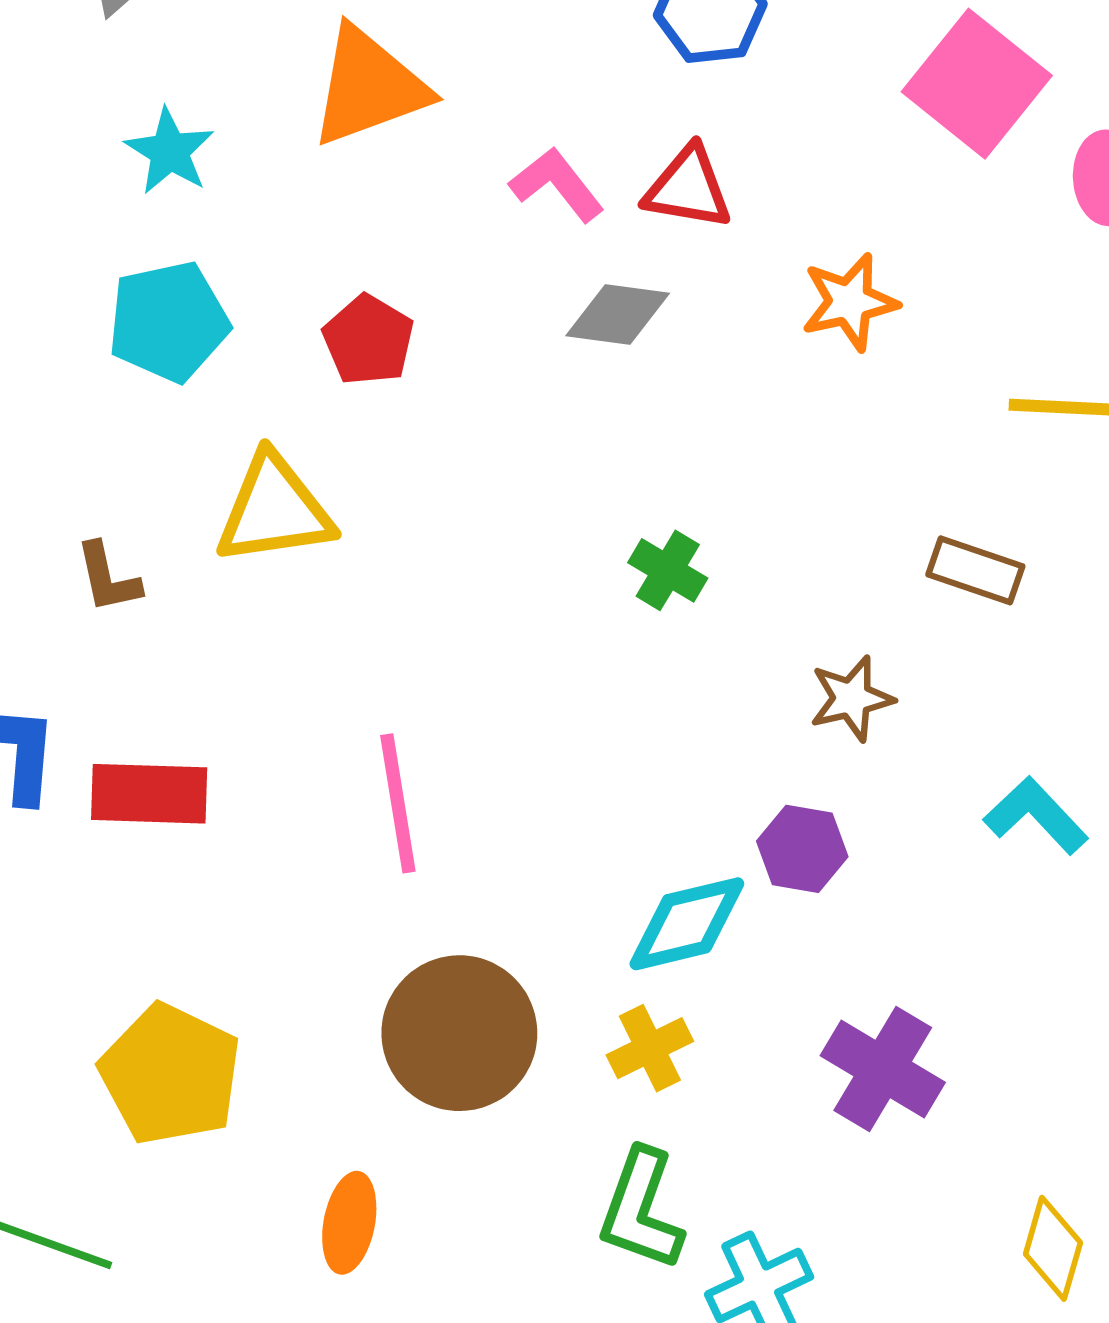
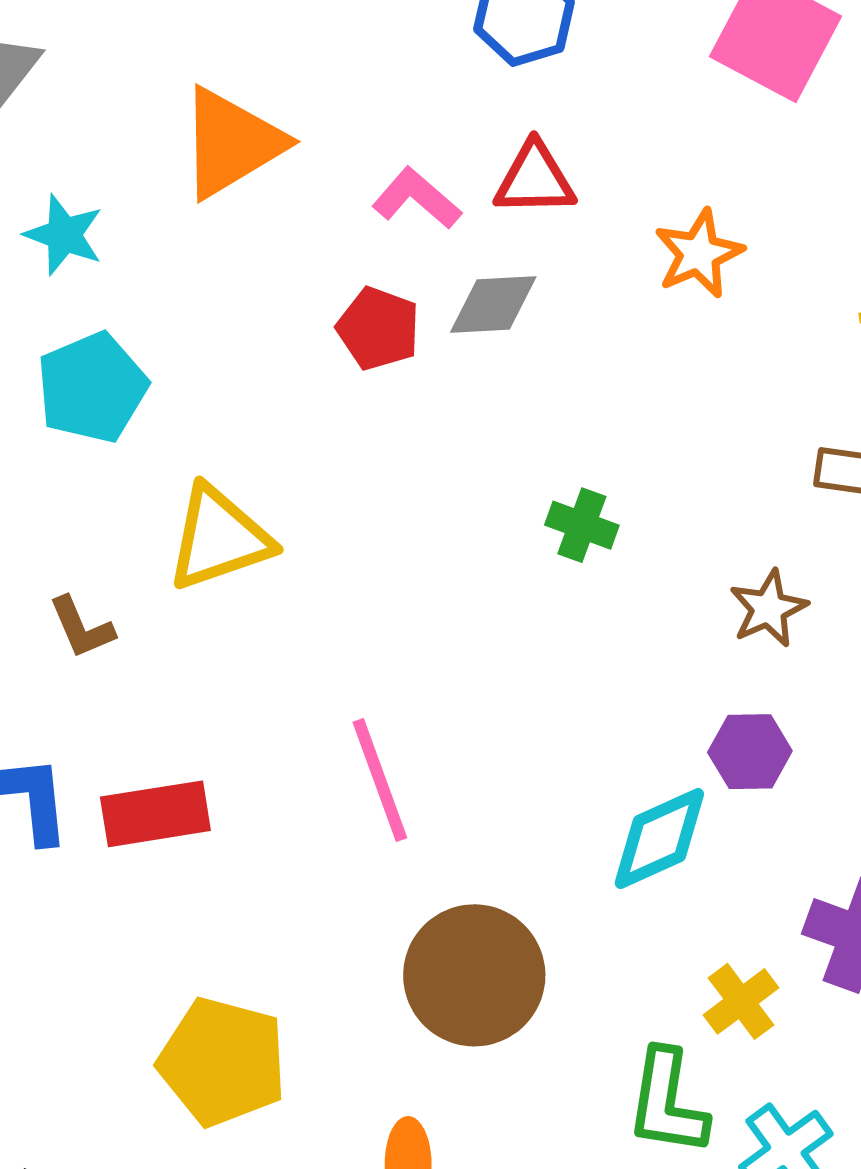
red pentagon: (368, 340) -> (378, 329), moved
yellow cross: (650, 1048) -> (741, 1001), moved

